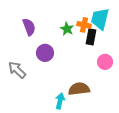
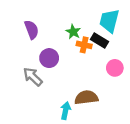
orange cross: (84, 25) -> (84, 45), moved
black rectangle: (91, 37) -> (99, 41), turned -70
gray arrow: (17, 70) -> (33, 77), moved

